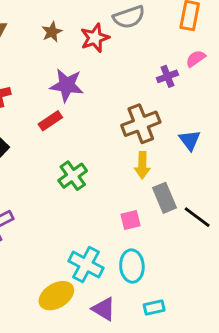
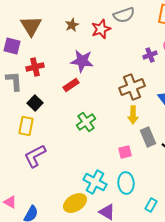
cyan rectangle: (154, 307) -> (151, 205), moved, turned -48

